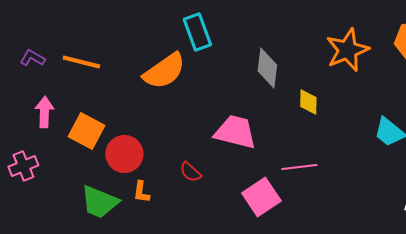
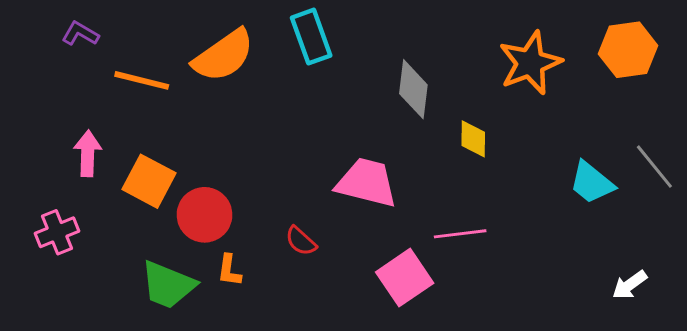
purple L-shape: (32, 58) -> (80, 34), moved
orange semicircle: (164, 71) -> (223, 56), moved

